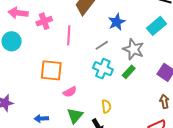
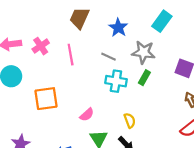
gray line: (102, 45) -> (109, 57), turned 72
orange square: (51, 70) -> (46, 99), moved

